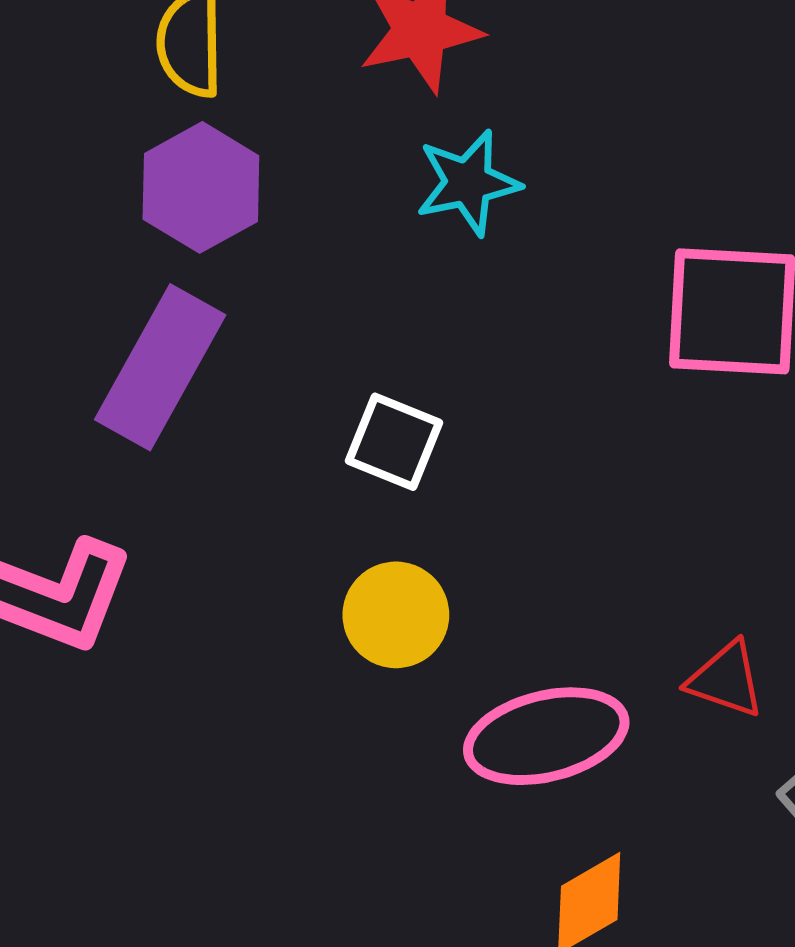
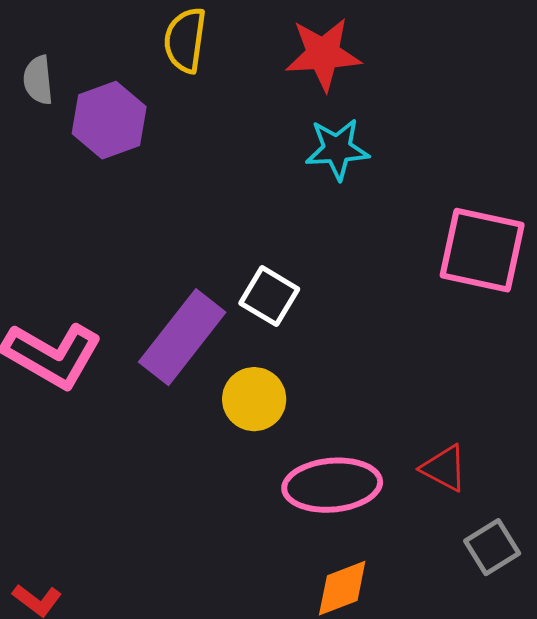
purple hexagon: (201, 187) -> (109, 120), moved
purple rectangle: (160, 367) -> (182, 337), moved

